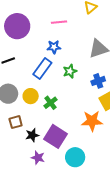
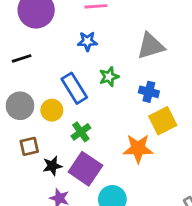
blue rectangle: (42, 68) -> (74, 88), moved, turned -70
blue cross: (98, 81) -> (149, 92), turned 32
green cross: (50, 103) -> (81, 132), moved

